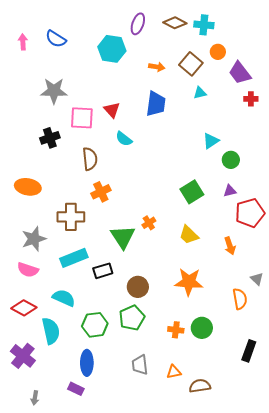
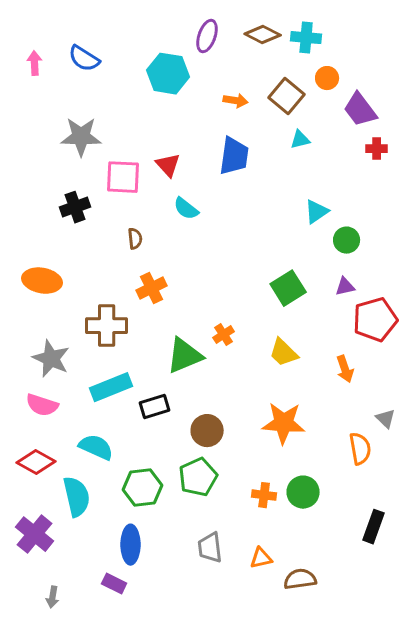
brown semicircle: (90, 159) -> (135, 239), size x0.6
green triangle: (123, 237) -> (185, 356), turned 40
gray star: (34, 239) -> (51, 359), turned -30

